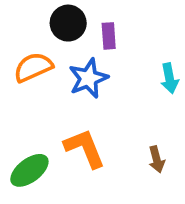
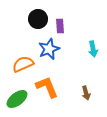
orange semicircle: (33, 67) -> (23, 64), moved

